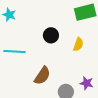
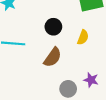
brown semicircle: (42, 76) -> (53, 57), moved

